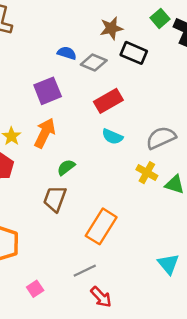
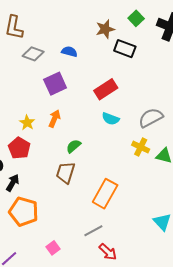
green square: (160, 18) -> (136, 18), moved
gray diamond: (94, 63) -> (33, 54), moved
orange arrow: (45, 133) -> (54, 119), size x0.7

